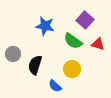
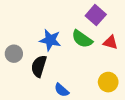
blue star: (45, 26) -> (50, 40), moved
yellow circle: (72, 69) -> (108, 82), moved

